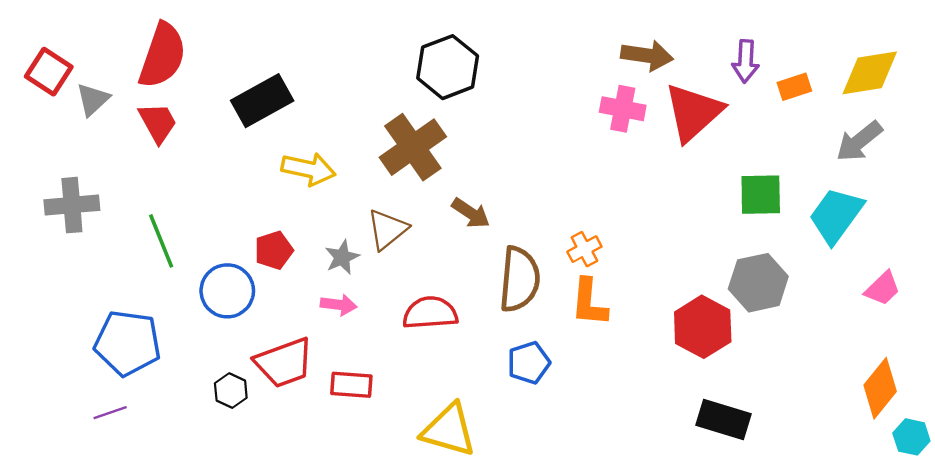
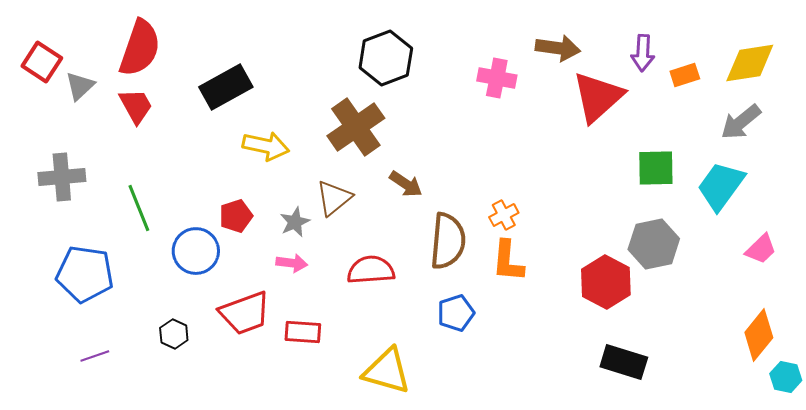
pink cross: (623, 109) -> (497, 78), moved
blue pentagon: (128, 343) -> (85, 274), moved
black hexagon: (231, 391) -> (174, 334), moved

